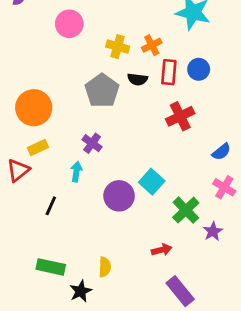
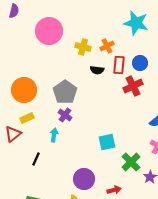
pink circle: (69, 24) -> (49, 31), size x1.4
gray pentagon: (102, 91) -> (65, 92), moved
red cross: (180, 116) -> (133, 86), moved
cyan square: (152, 182) -> (107, 142), turned 36
purple circle: (119, 196) -> (84, 179), moved

